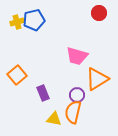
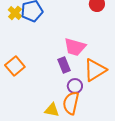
yellow cross: (17, 22) -> (15, 13), turned -32
purple rectangle: (43, 93) -> (64, 65), moved

